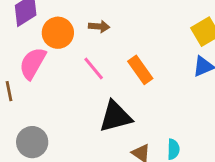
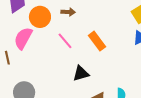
black triangle: (116, 117) -> (81, 74), size x0.7

